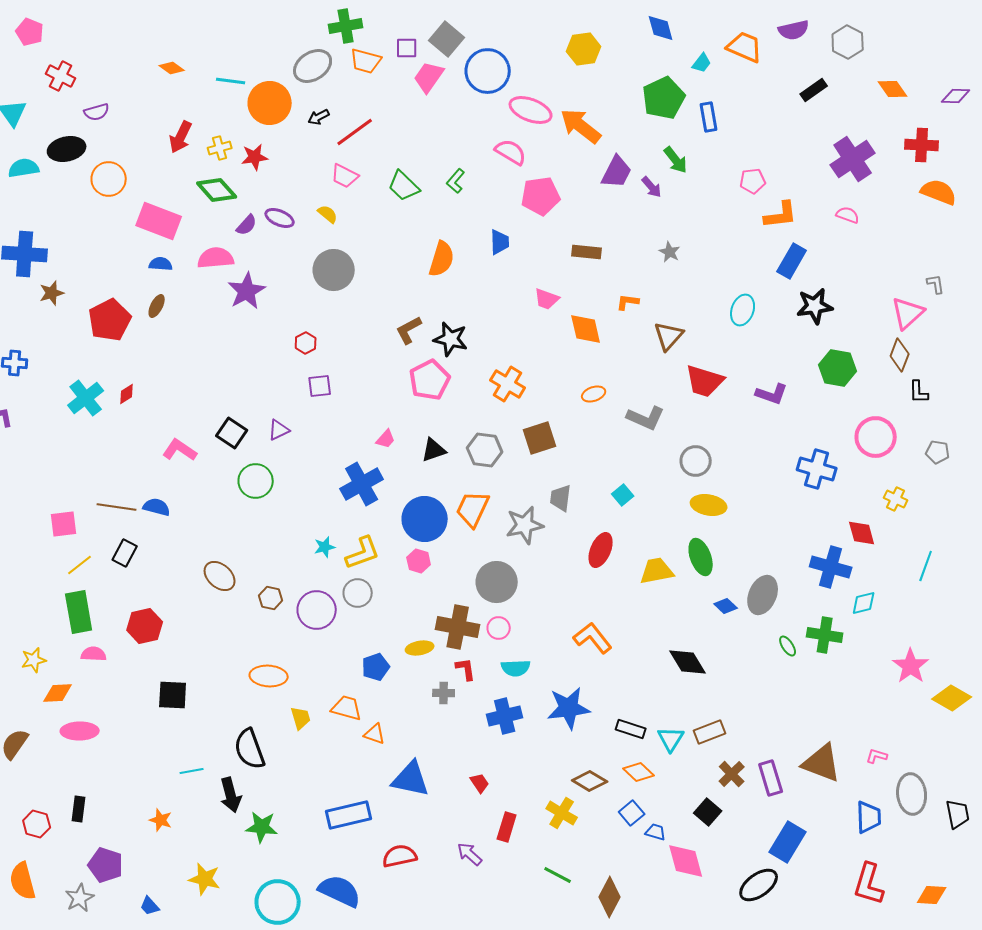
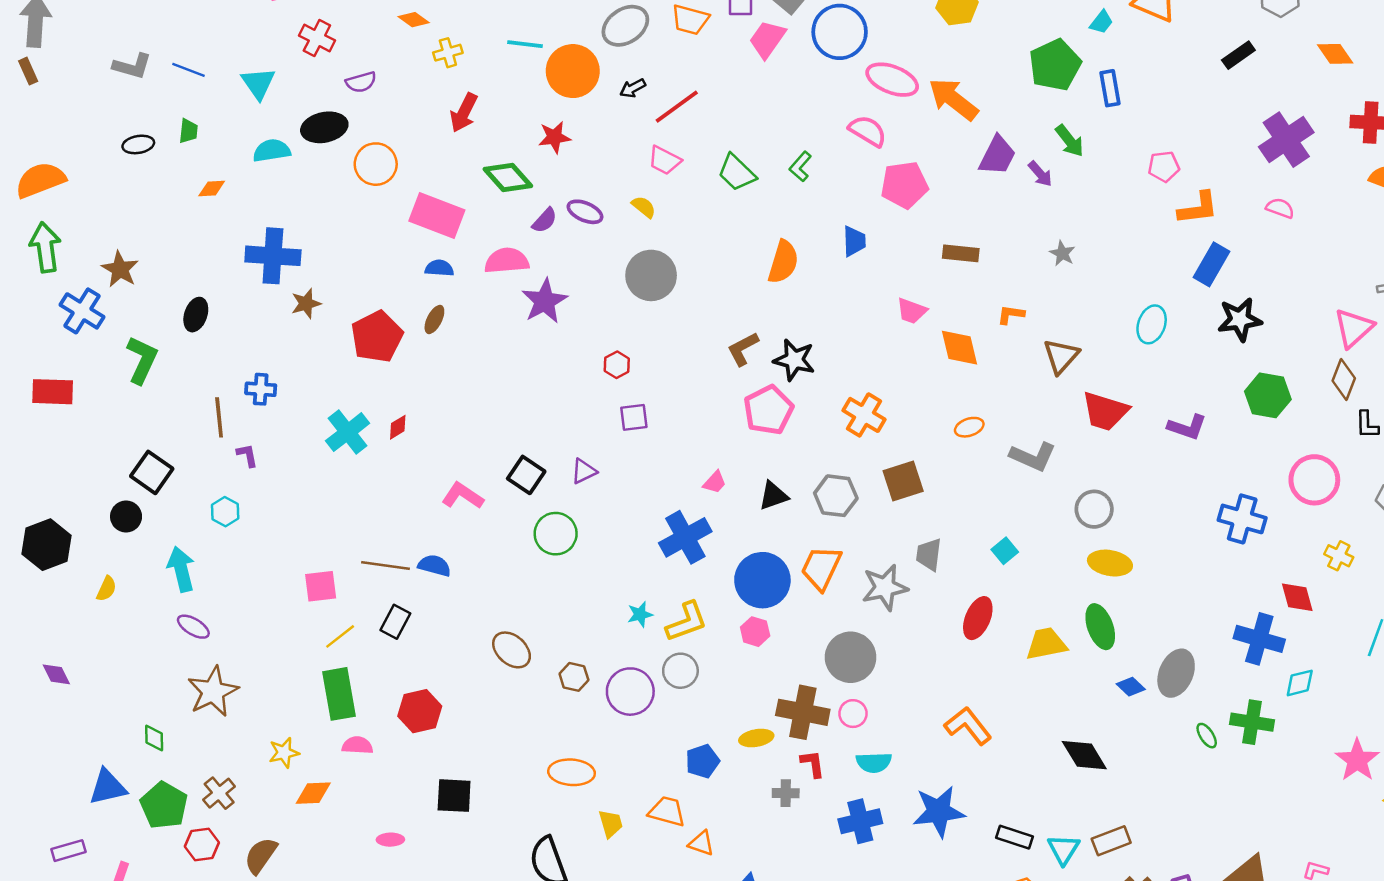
orange diamond: (172, 68) -> (414, 20), moved
yellow cross: (220, 148) -> (448, 53), moved
pink ellipse: (80, 731) -> (390, 840), moved, size x0.6

